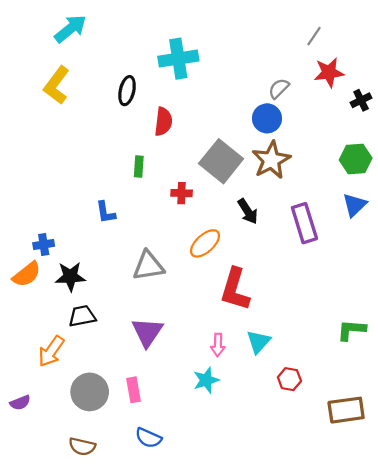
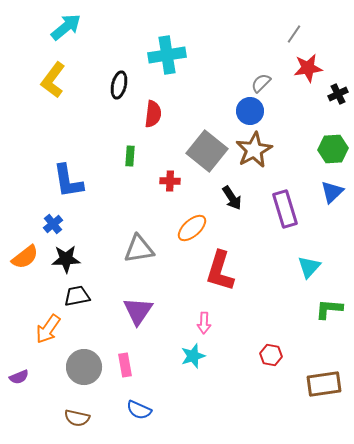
blue L-shape: (106, 212) -> (68, 181), moved, size x1.6
blue cross: (44, 244) -> (53, 224), moved, turned -30
cyan triangle: (258, 342) -> (309, 267), moved

